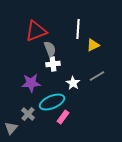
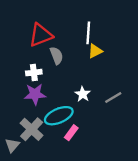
yellow triangle: (93, 45) -> (95, 51), moved
white cross: (53, 64) -> (34, 73), moved
gray line: (97, 76) -> (113, 98), moved
gray cross: (28, 114) -> (32, 129), size x1.5

